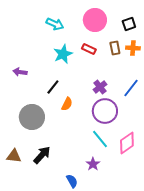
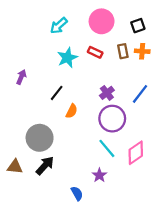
cyan arrow: (55, 24) -> (59, 26), turned 114
purple arrow: (20, 72) -> (21, 77), turned 104
gray circle: (32, 117) -> (40, 138), moved

